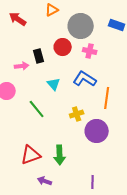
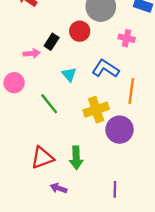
pink cross: (90, 51) -> (127, 38), moved
black rectangle: (39, 56) -> (52, 42), turned 48
yellow cross: (77, 114) -> (96, 110), size x1.5

